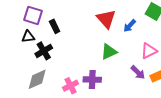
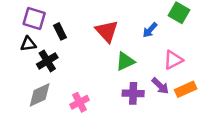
red triangle: (106, 19) -> (107, 31), moved
purple cross: (92, 80) -> (133, 93), moved

